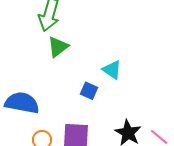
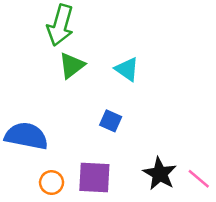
cyan triangle: (112, 70) -> (127, 69), moved

